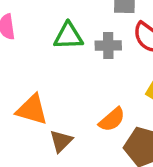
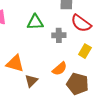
gray cross: (108, 46) -> (59, 35), moved

